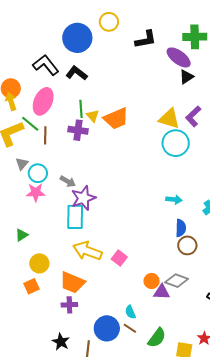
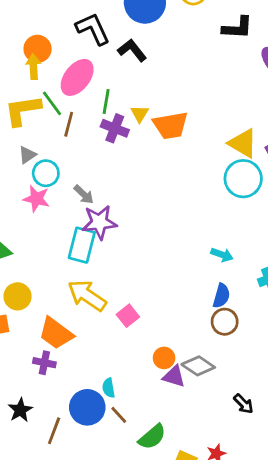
green line: (81, 109) -> (106, 102), moved
cyan semicircle: (130, 312) -> (109, 388), moved

